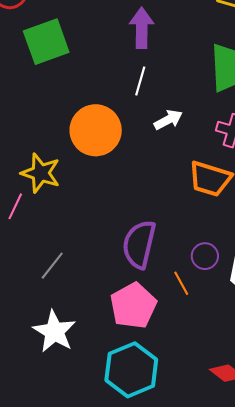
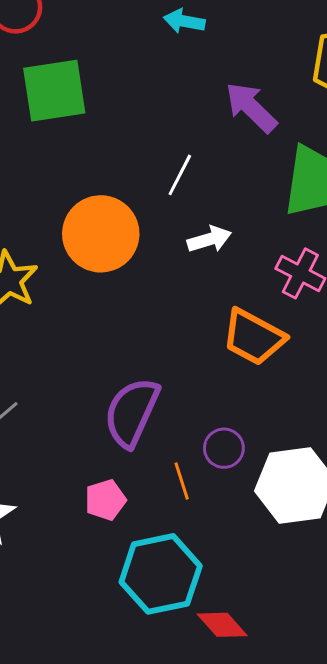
purple arrow: (142, 28) -> (251, 107), moved, turned -57
pink pentagon: (133, 306) -> (105, 500), size x0.6
cyan hexagon: (131, 370) -> (161, 574), moved

